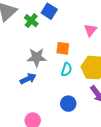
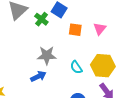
orange square: (63, 48) -> (75, 30), moved
cyan semicircle: (67, 69) -> (76, 67), turned 128

